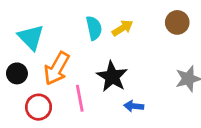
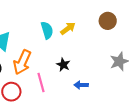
black star: (112, 77) -> (63, 65), size x0.6

